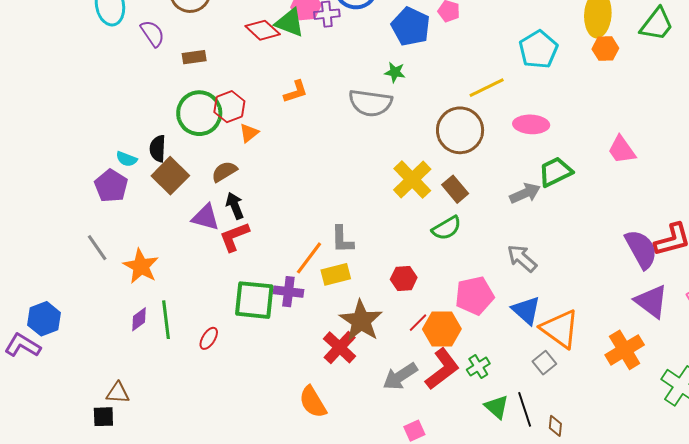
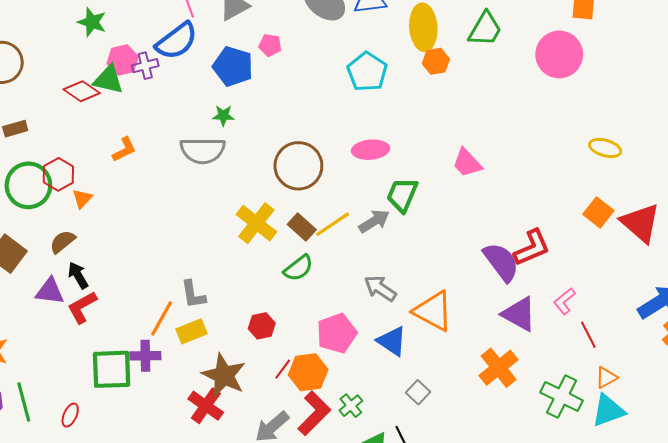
yellow line: (487, 88) -> (333, 224), moved
green trapezoid: (555, 172) -> (402, 195), turned -33
orange triangle: (560, 329) -> (433, 311), moved

